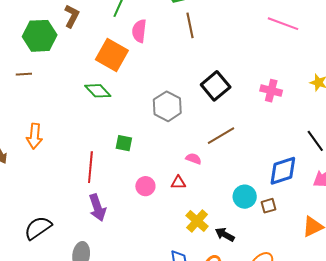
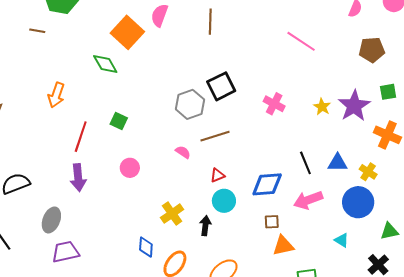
gray hexagon: (167, 106) -> (190, 104), moved
orange arrow: (34, 136) -> (56, 95), moved
red triangle: (178, 183) -> (218, 175), moved, turned -35
brown square: (269, 206) -> (272, 222), moved
black arrow: (225, 234) -> (205, 226), moved, turned 54

